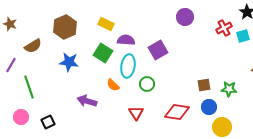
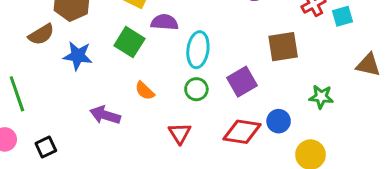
brown semicircle: (33, 46) -> (41, 34), moved
purple square: (158, 50) -> (242, 82), moved
cyan ellipse: (128, 66) -> (198, 50), moved
brown square: (204, 85) -> (283, 47), moved, size x1.5
blue circle: (209, 107) -> (279, 121), moved

